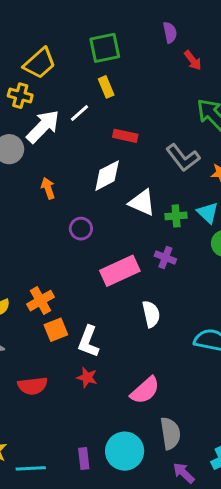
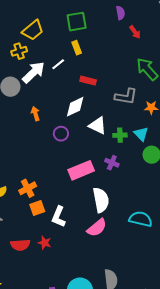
yellow cross: (20, 96) -> (19, 51), turned -35
gray L-shape: (183, 158) -> (126, 97), turned -45
purple circle: (81, 229) -> (61, 134), moved
white semicircle: (151, 314) -> (101, 200), size x1.4
red star: (87, 377) -> (45, 243), moved
pink semicircle: (145, 390) -> (97, 228), moved

